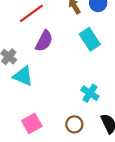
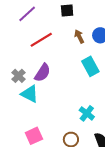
purple semicircle: (44, 41) -> (42, 73), moved

